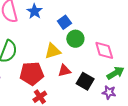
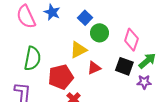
pink diamond: (104, 50) -> (131, 40), turned 45
black square: (85, 81) -> (124, 66), moved

